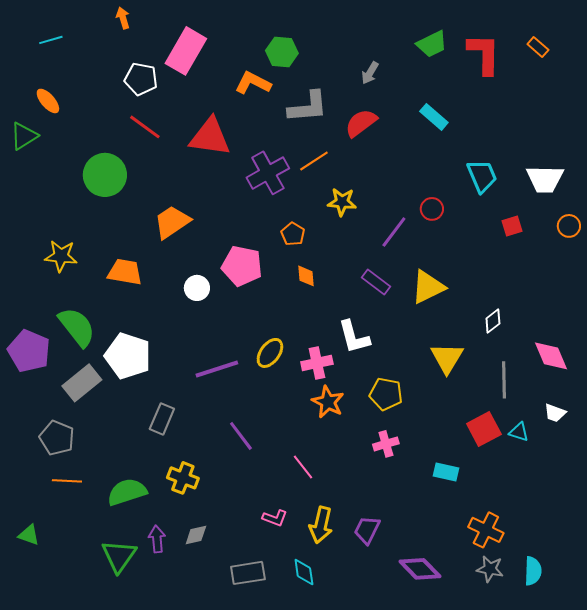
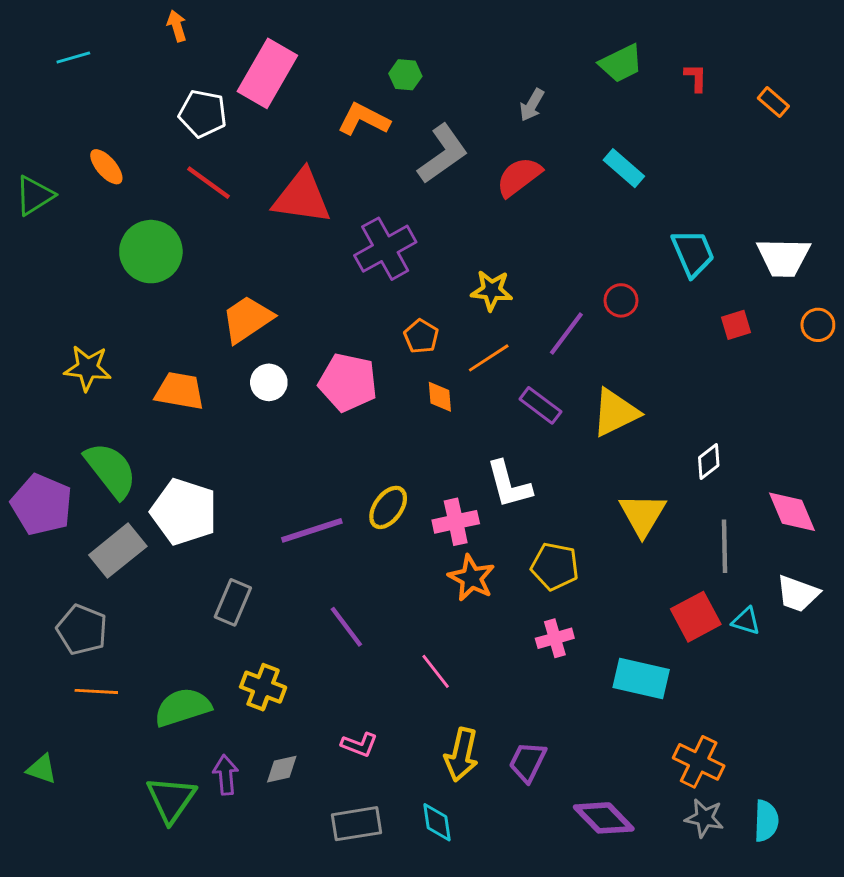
orange rectangle: (538, 47) -> (773, 102), moved
green hexagon: (282, 52) -> (405, 75), size x0.7
red L-shape: (484, 54) -> (696, 78), size x0.5
orange ellipse: (48, 101) -> (106, 167), moved
gray L-shape: (308, 107) -> (443, 154), turned -30
orange line: (314, 161) -> (489, 358), moved
white circle: (197, 288) -> (269, 382), moved
white trapezoid: (555, 413) -> (798, 594), size x1.4
cyan rectangle: (446, 472) -> (641, 679), size x1.5
pink L-shape: (275, 518) -> (359, 745), moved

